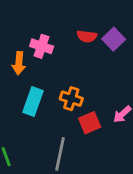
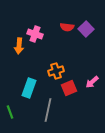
orange cross: (71, 99) -> (56, 71), turned -35
cyan rectangle: (33, 101) -> (29, 88), moved

